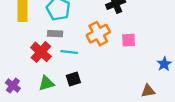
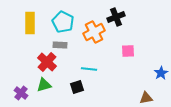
orange cross: (98, 34) -> (94, 32), moved
cyan line: (69, 52) -> (89, 69), moved
green triangle: (46, 83) -> (44, 85), moved

